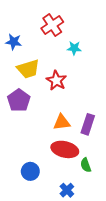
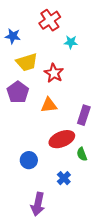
orange triangle: (62, 122) -> (49, 105), moved
red ellipse: (65, 149) -> (62, 139), turned -35

